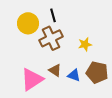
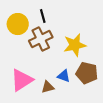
yellow star: (85, 44) -> (75, 45), size x1.6
brown triangle: (55, 70) -> (48, 87), moved, turned -48

